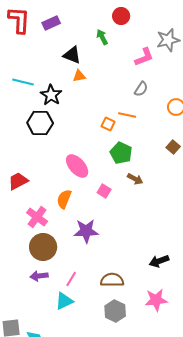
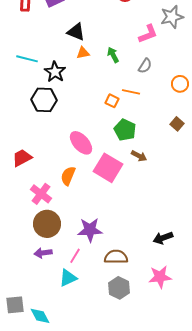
green arrow: (102, 37) -> (113, 55), moved
pink square: (104, 191) -> (108, 168), size x2.0
purple star: (86, 231) -> (90, 230), moved

